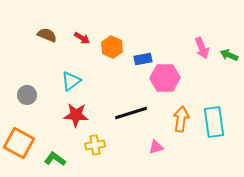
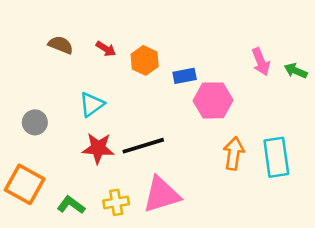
black line: (131, 113) -> (143, 146), moved
yellow cross: (95, 145) -> (116, 202), moved
pink triangle: (156, 147) -> (161, 195), moved, size x2.0

